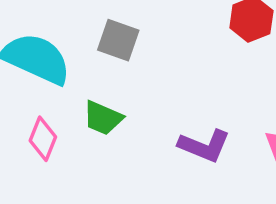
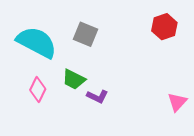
purple L-shape: (204, 146) -> (97, 96), moved, size x0.7

